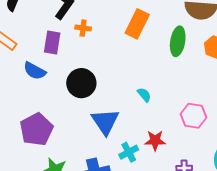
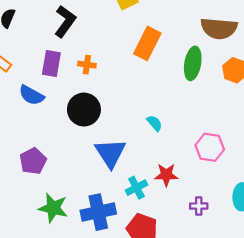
orange cross: (83, 28) -> (87, 65), moved
purple pentagon: (37, 129) -> (33, 161), size x0.7

